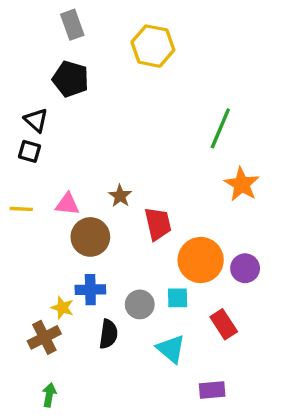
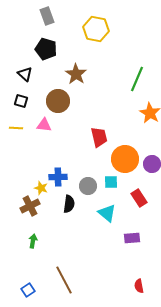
black square: (29, 151) -> (21, 101), moved
brown star: (120, 196) -> (76, 74), moved, size x1.5
brown circle: (90, 237) -> (58, 101), moved

